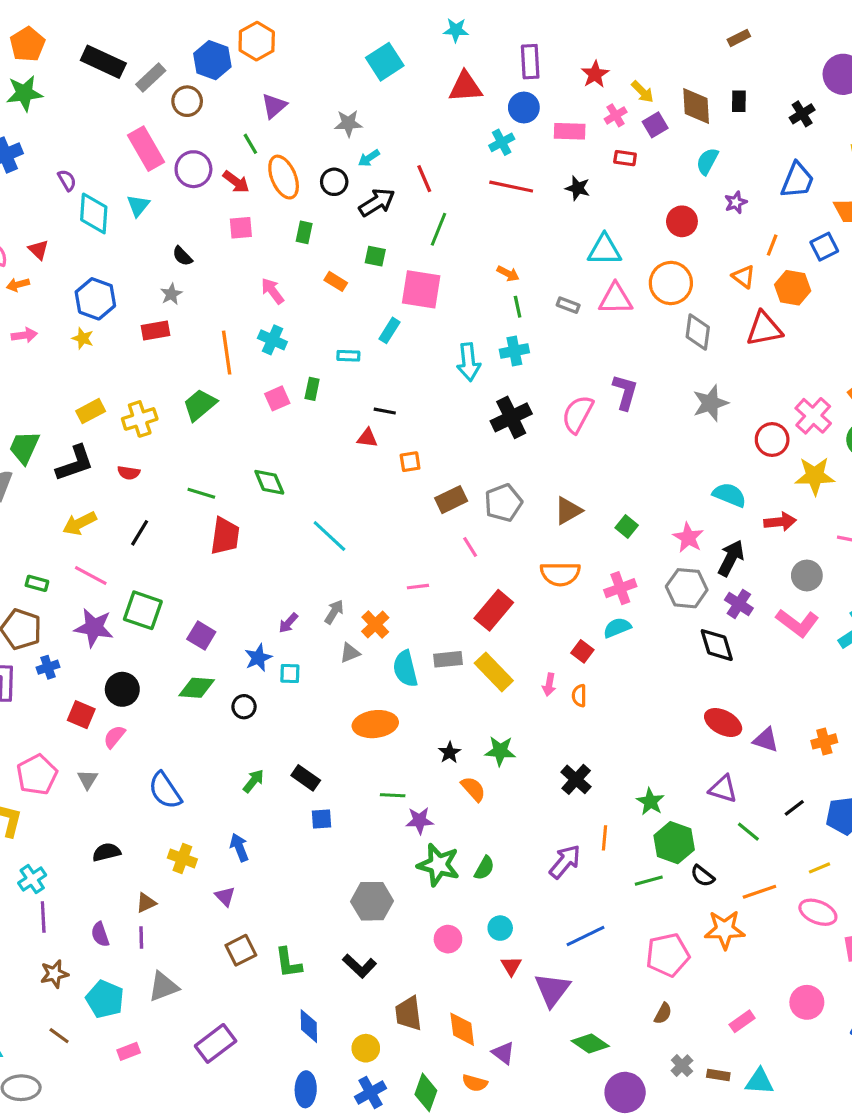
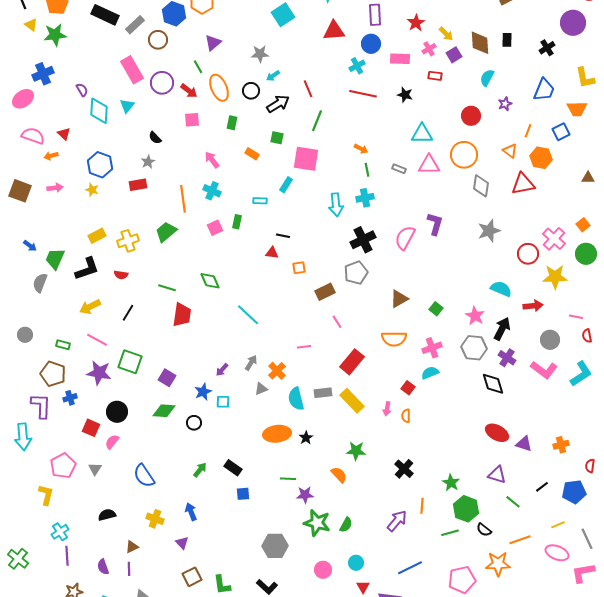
gray pentagon: (503, 503) -> (356, 273), moved
black star: (450, 753) -> (306, 438), moved

